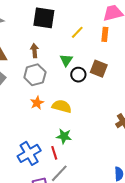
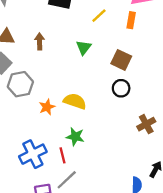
brown arrow: (34, 51) -> (40, 41), moved
gray hexagon: (35, 75) -> (20, 84), moved
black circle: (78, 75) -> (121, 88), moved
orange star: (37, 103) -> (47, 107), moved

